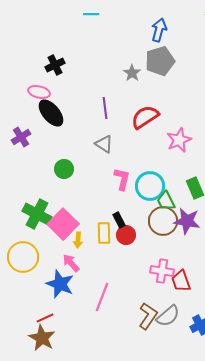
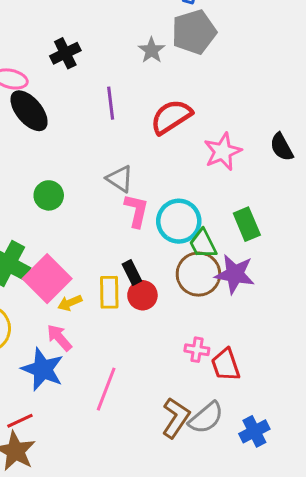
black cross: (55, 65) -> (65, 53), moved
gray triangle: (104, 144) -> (120, 179), moved
yellow arrow: (78, 240) -> (70, 303), turned 63
pink cross: (162, 271) -> (197, 350), size x0.7

